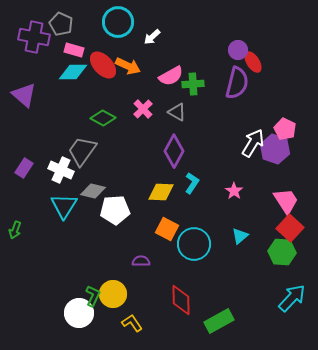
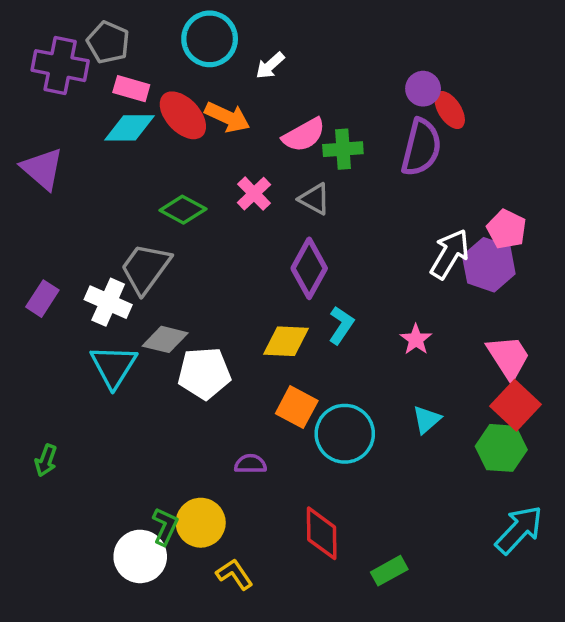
green arrow: (15, 230) -> (46, 460), moved
green rectangle: (219, 321) -> (389, 571), size x0.7

